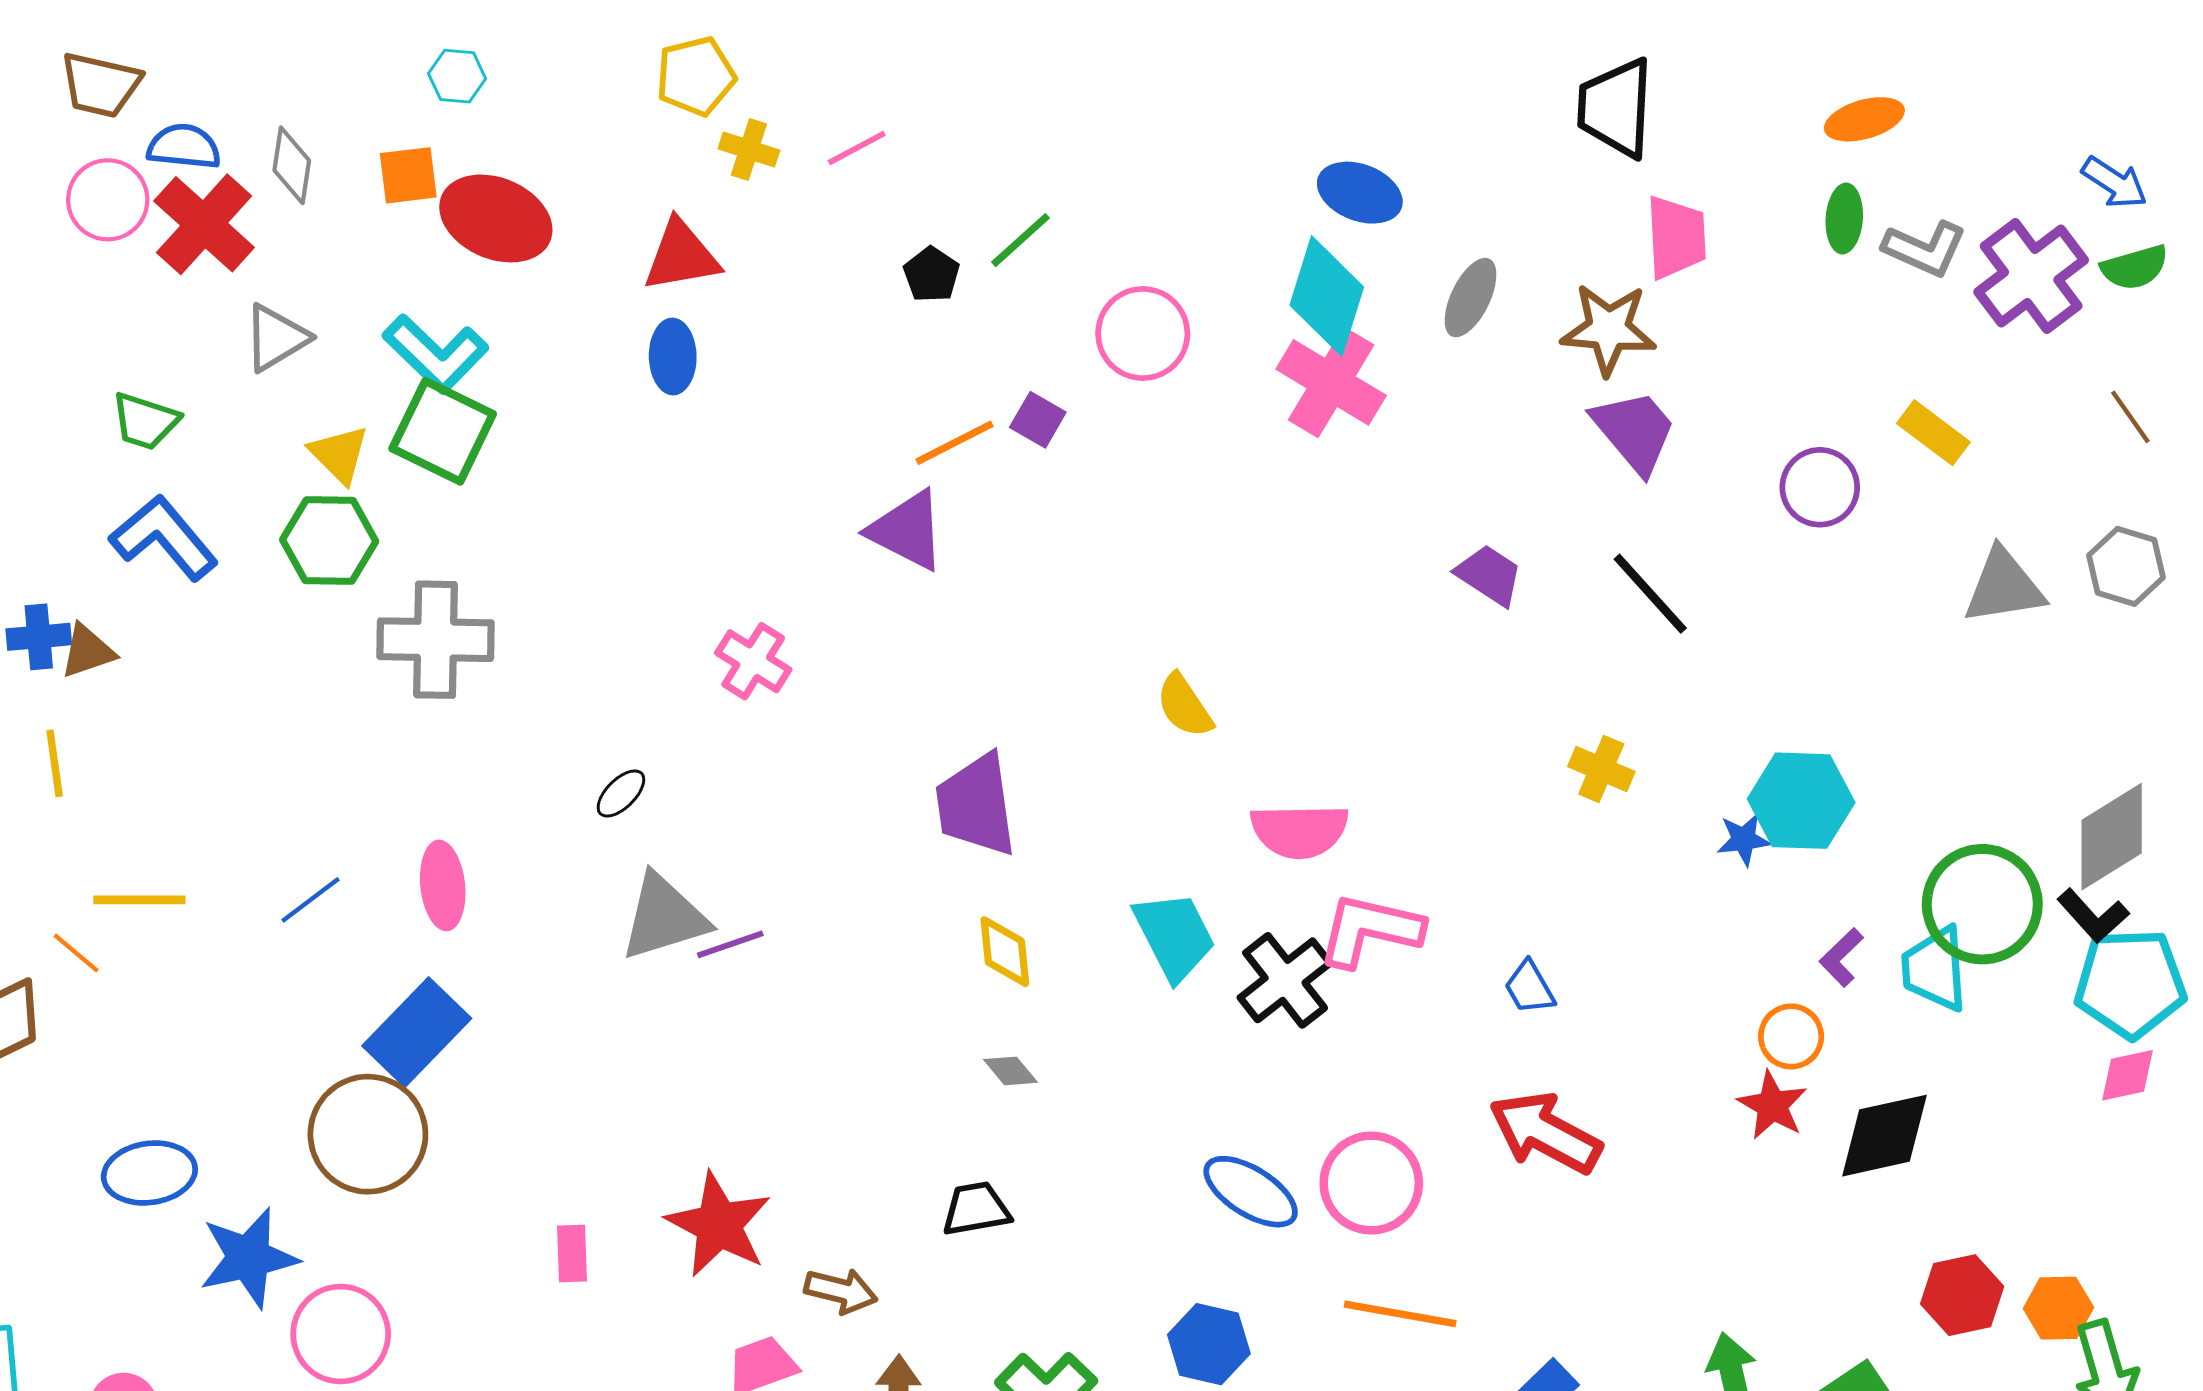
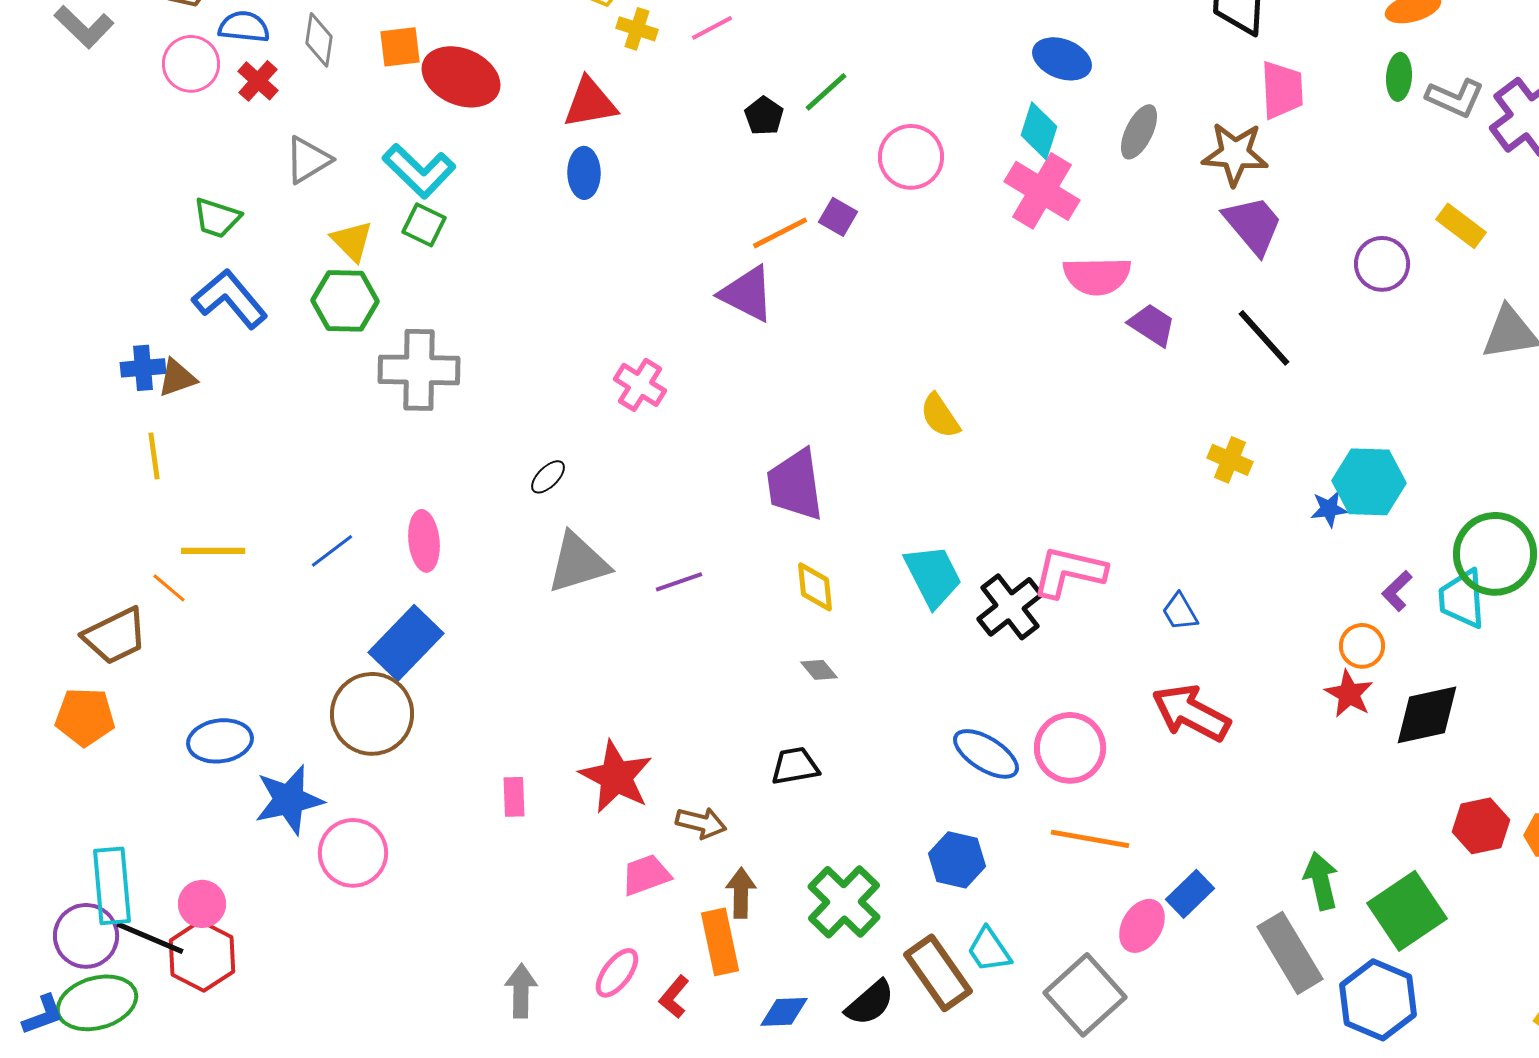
red cross: (204, 224) -> (258, 81), size x0.6
cyan diamond: (1327, 296) -> (1039, 131), size x0.7
green square: (443, 431) -> (424, 225), size x0.6
pink semicircle: (1299, 831) -> (1097, 276), moved
purple line: (730, 944) -> (679, 582), moved

